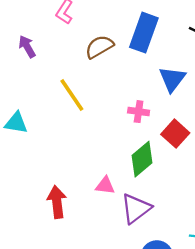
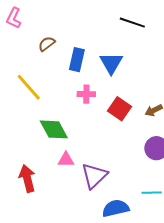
blue rectangle: (144, 33) -> (77, 60), moved, size x0.7
brown semicircle: (99, 47) -> (47, 44), size x0.7
green diamond: (142, 159) -> (54, 129), moved, turned -72

